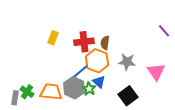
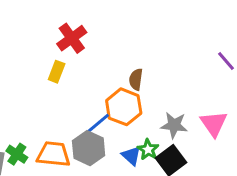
red cross: (84, 42) -> (72, 38), moved, turned -30
gray star: (127, 62) -> (174, 125), moved
blue triangle: (99, 82) -> (131, 156), moved
green star: (89, 89) -> (148, 150), moved

